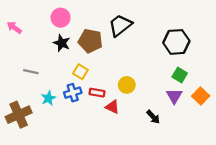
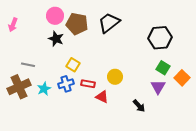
pink arrow: (14, 28) -> (13, 25), turned -104
brown pentagon: (90, 41) -> (77, 24), moved
orange square: (201, 96) -> (182, 78), moved
brown cross: (19, 115) -> (19, 87), moved

